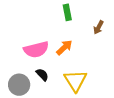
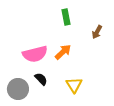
yellow triangle: (75, 81) -> (74, 85), size x0.7

